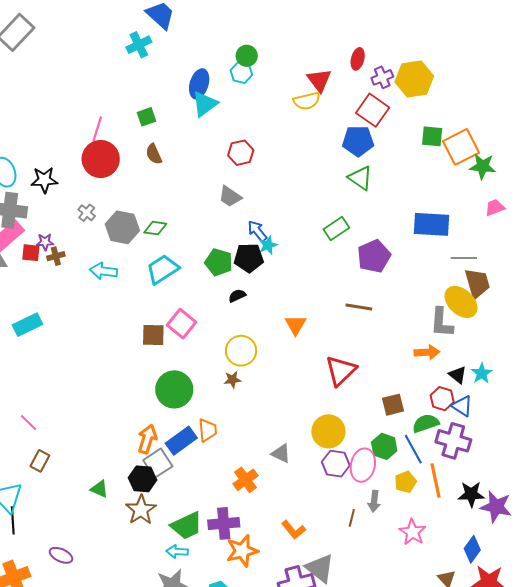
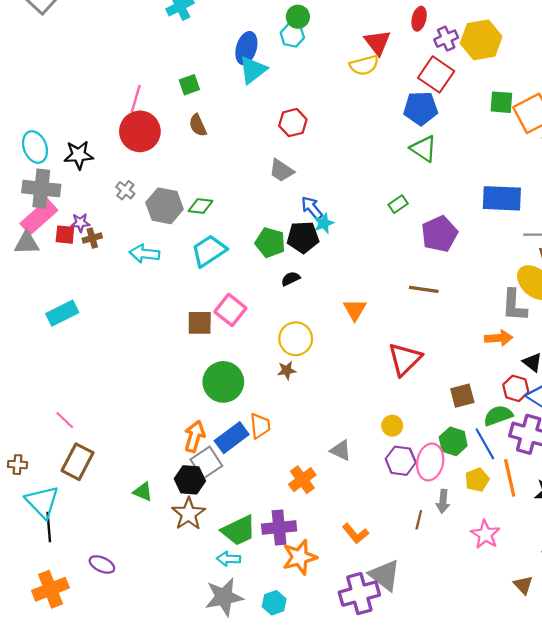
green rectangle: (336, 229) -> (398, 204), size x0.7
yellow circle: (328, 431) -> (392, 426), size x0.6
brown rectangle: (40, 461) -> (78, 462), size x1.5

